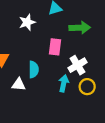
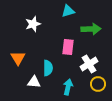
white star: (27, 22) -> (33, 24), moved
cyan arrow: (64, 83) -> (68, 87), moved

